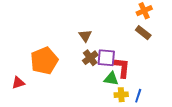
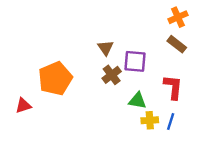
purple square: (106, 58) -> (135, 61), moved
red L-shape: (122, 68) -> (173, 87), moved

